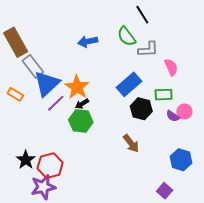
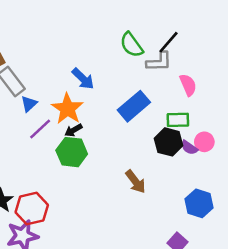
black line: (142, 15) -> (169, 42), moved, turned 72
blue arrow: (88, 41) -> (83, 79), moved, turned -126
blue triangle: (47, 84) -> (29, 104), size x0.5
black hexagon: (141, 109) -> (169, 142), moved

